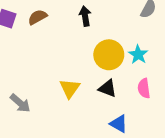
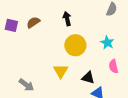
yellow circle: (109, 55) -> (75, 45), moved
black triangle: (108, 88) -> (88, 78), moved

